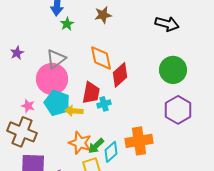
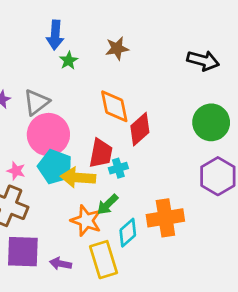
gray triangle: (56, 59) -> (36, 102), moved
yellow arrow: (74, 111) -> (78, 178), size x1.4
green arrow: (96, 146) -> (108, 204), moved

